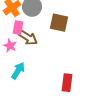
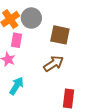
brown arrow: (28, 38) -> (54, 64), moved, turned -66

